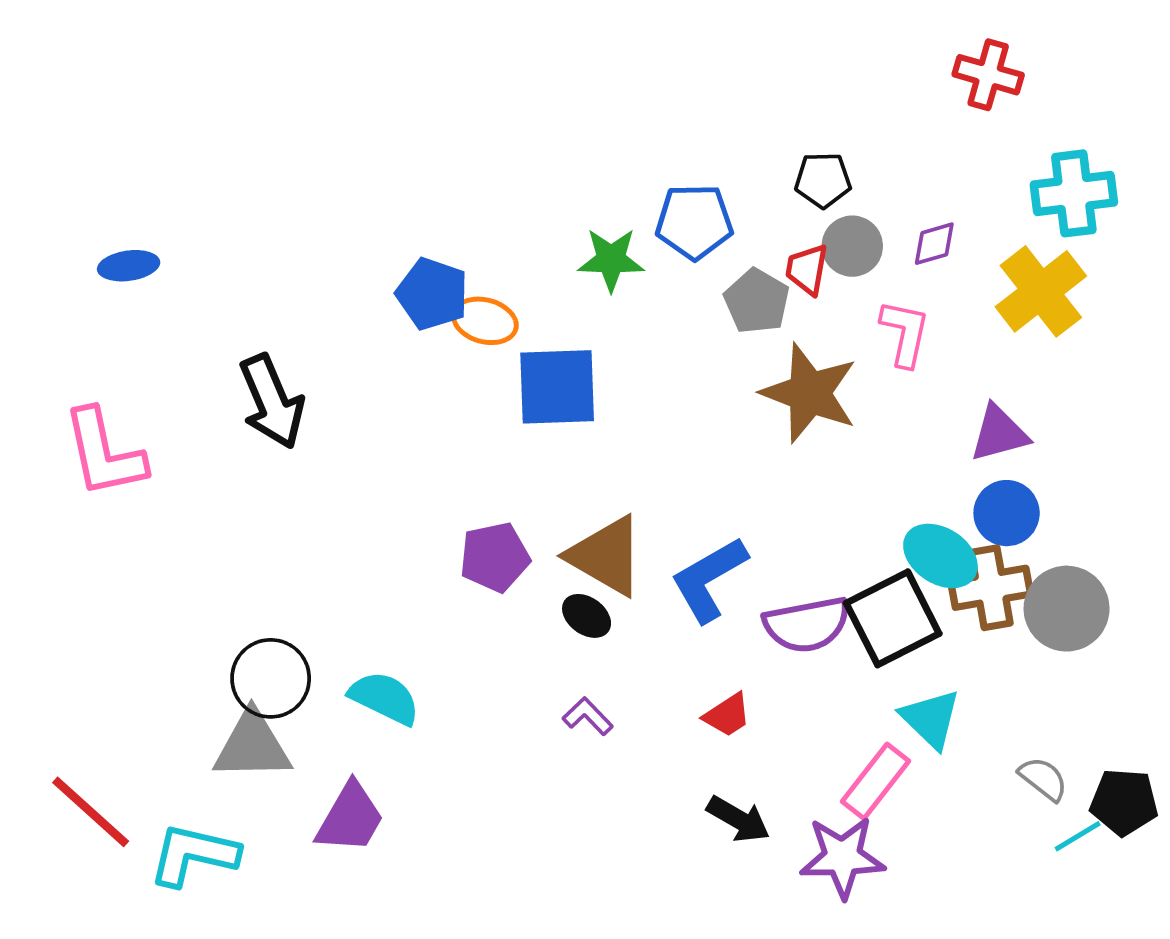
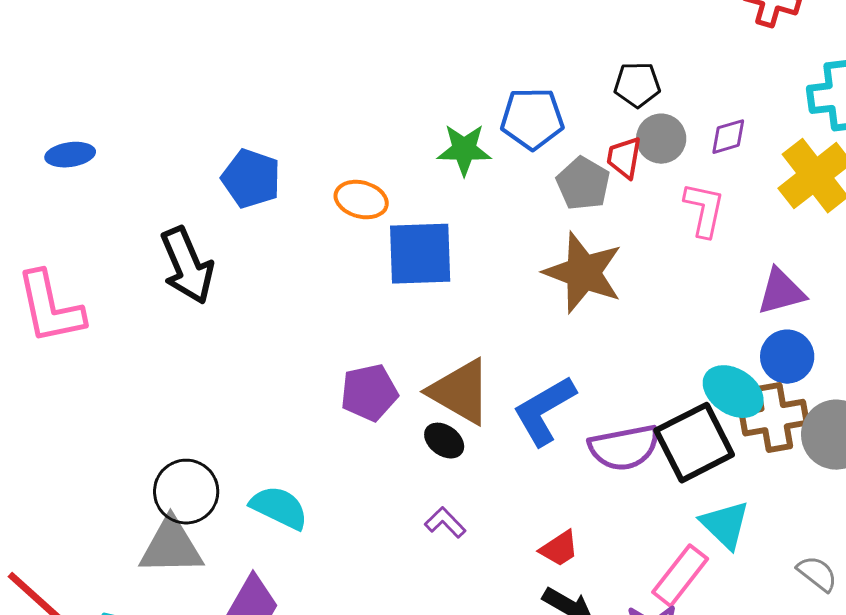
blue pentagon: (432, 294) -> (251, 179), moved
brown star: (809, 393) -> (583, 273), moved
red trapezoid: (727, 715) -> (559, 549), moved

